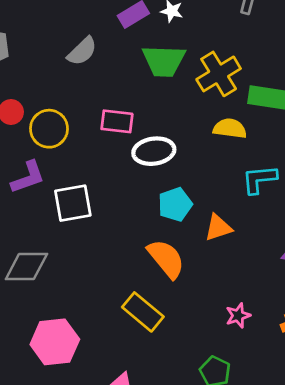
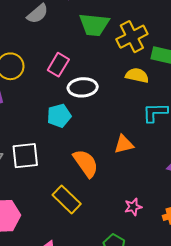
pink rectangle: (117, 121) -> (58, 65), turned -70
white square: (73, 203) -> (25, 156), moved
cyan pentagon: (175, 204) -> (59, 116), moved

